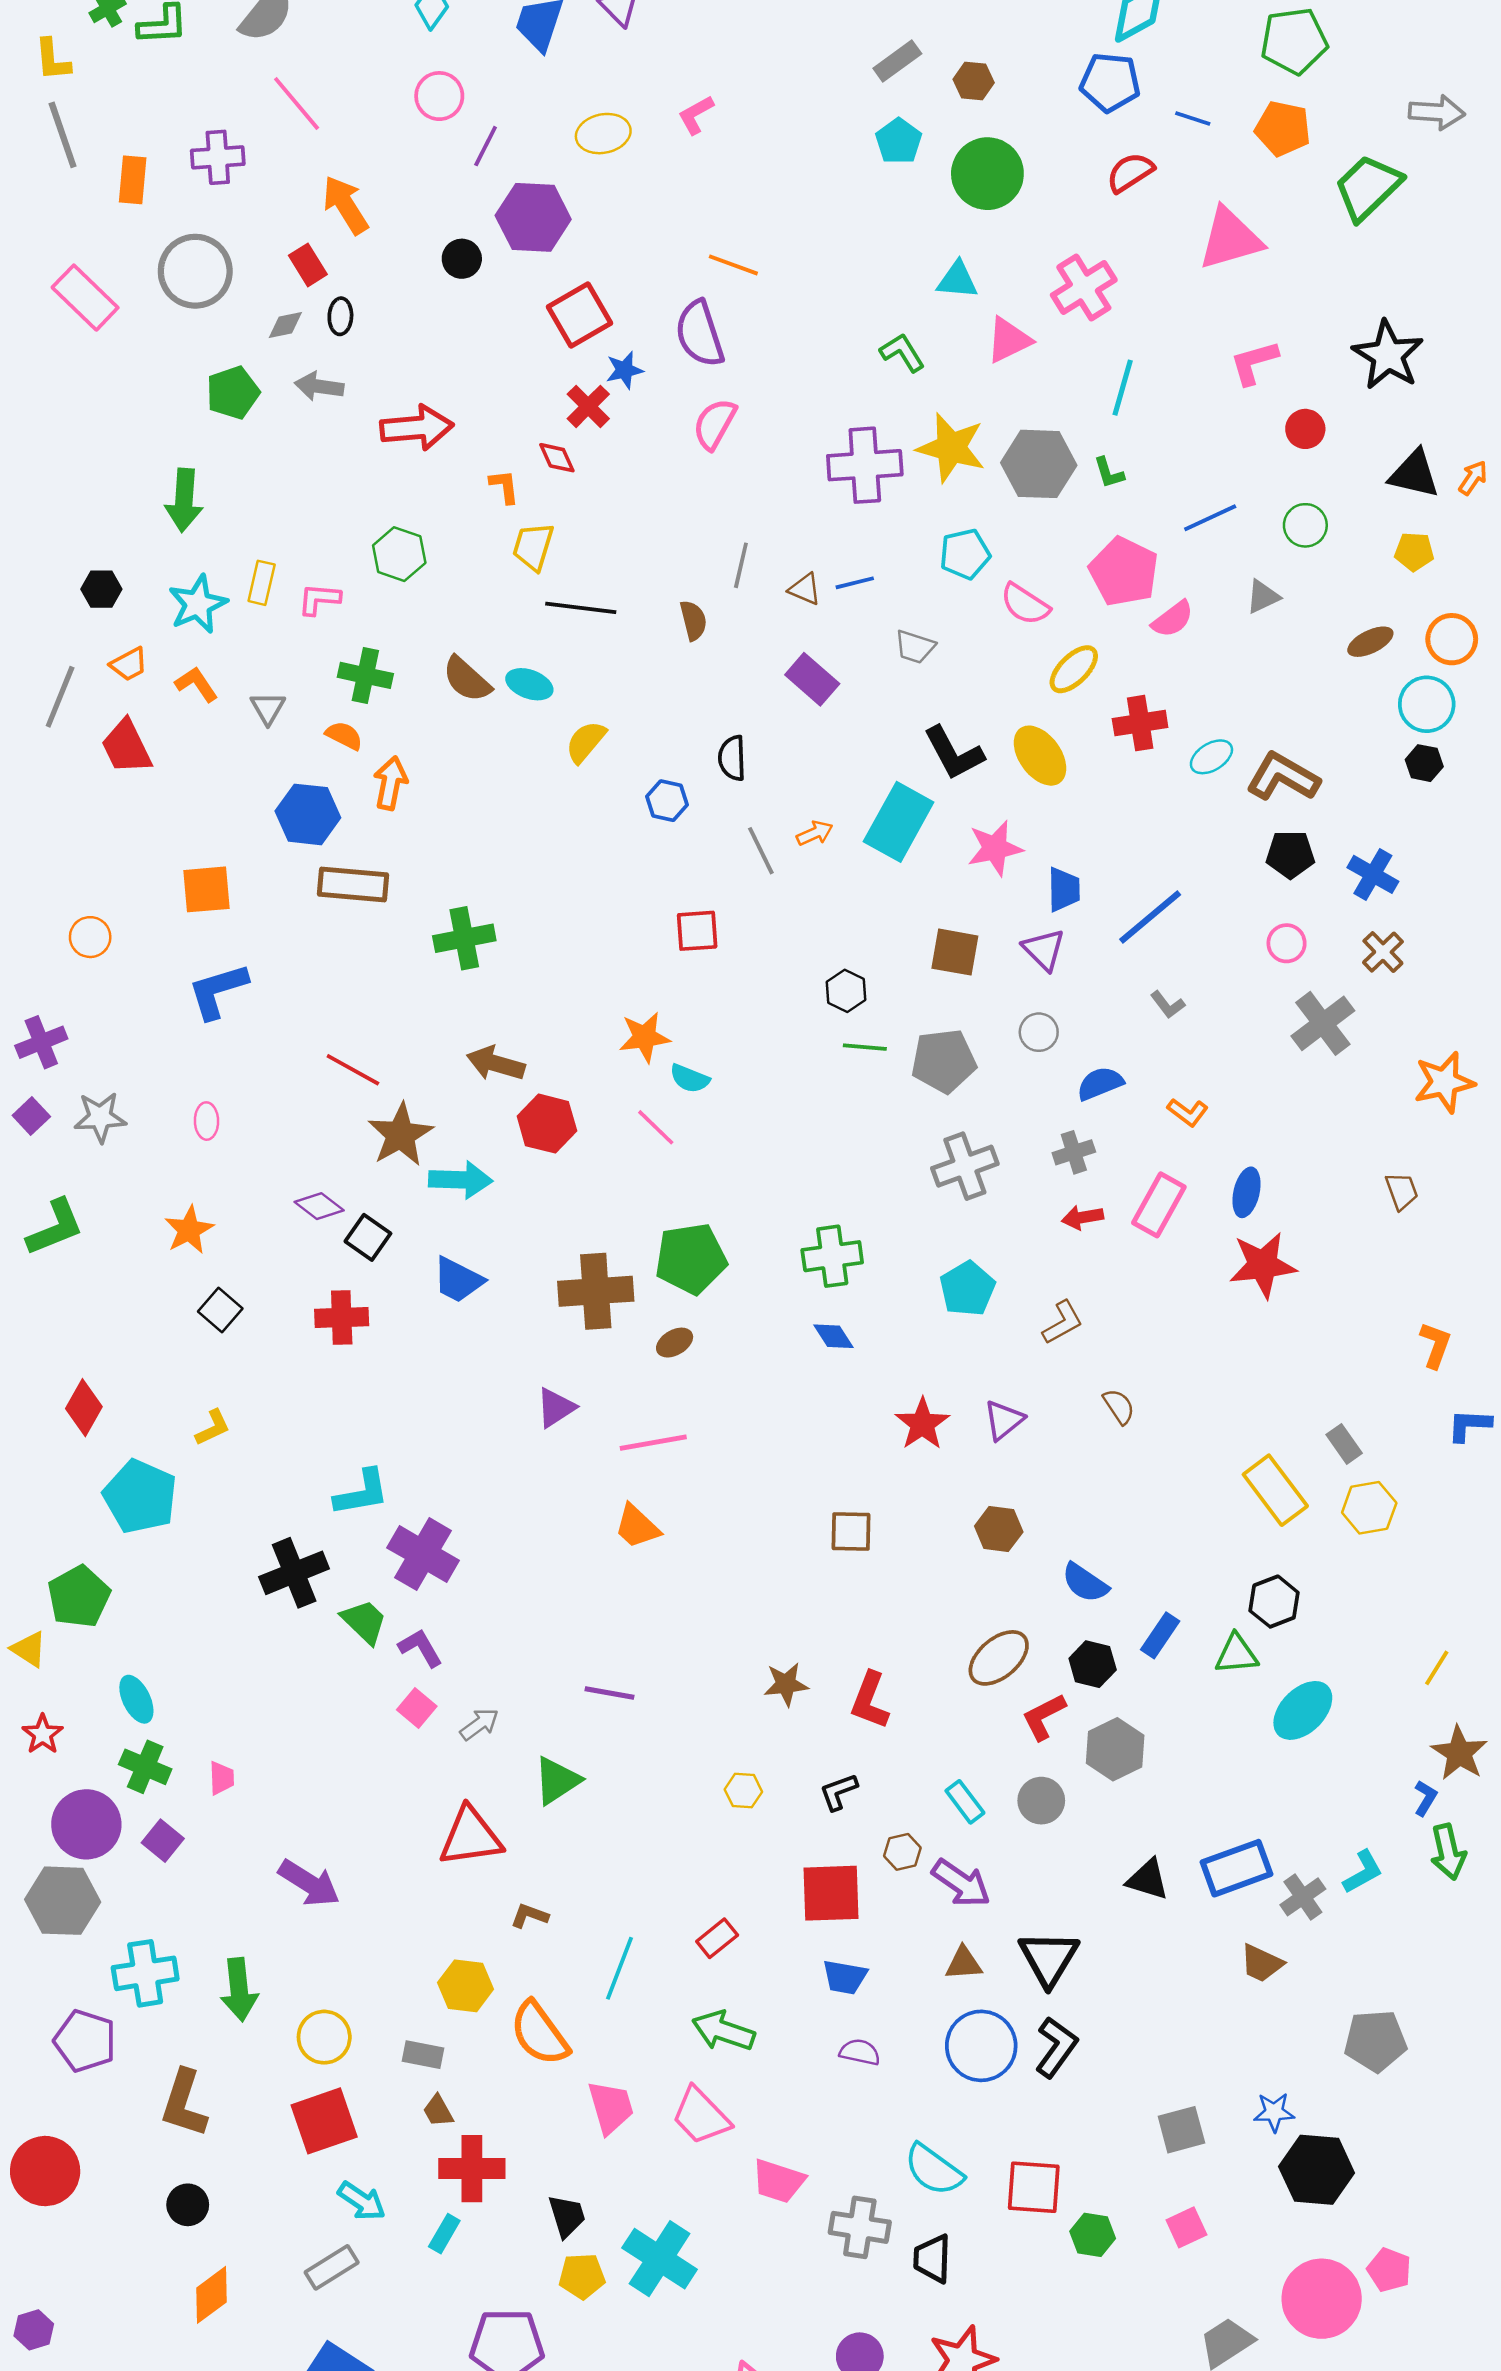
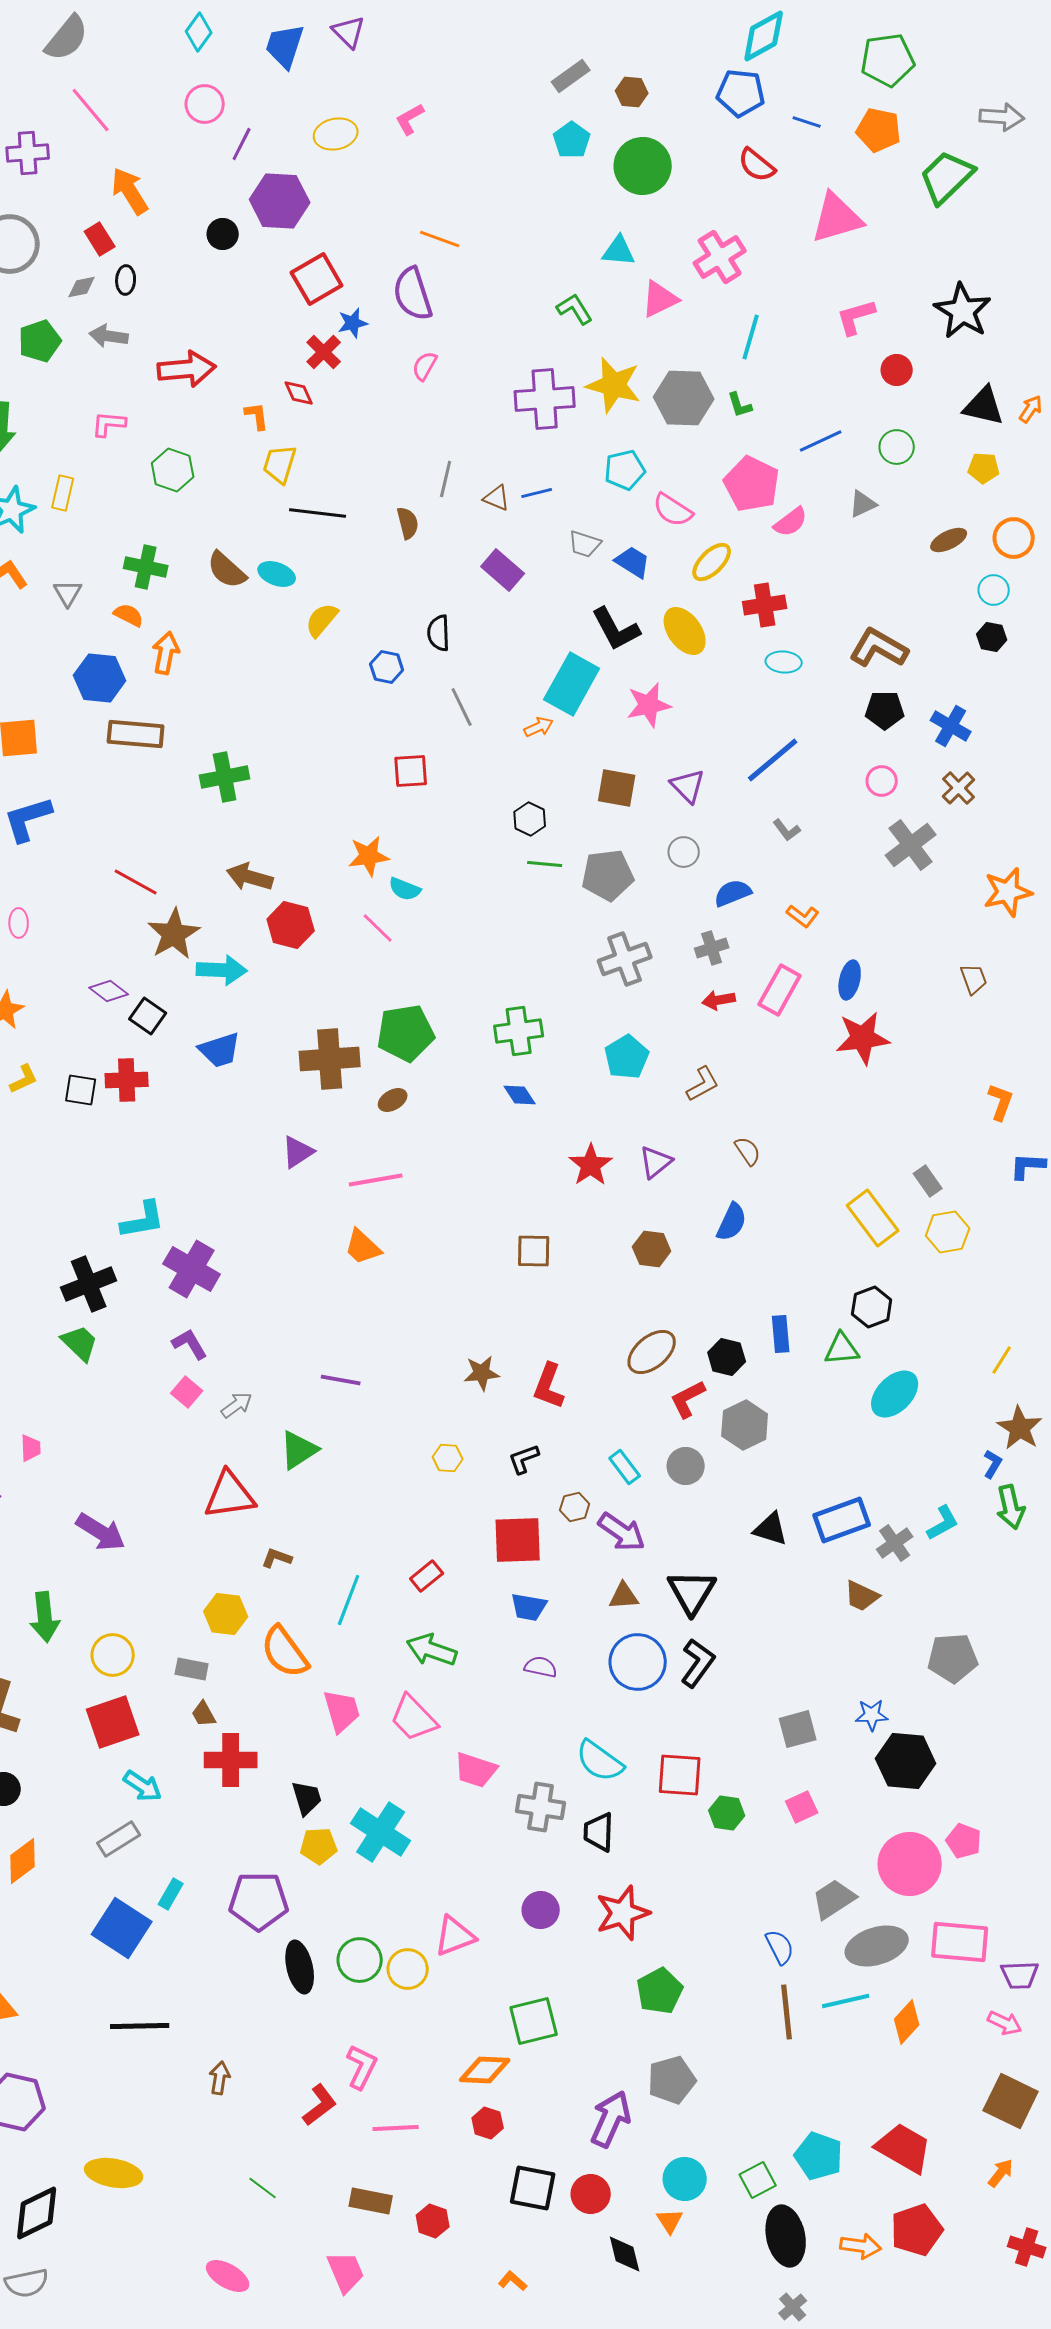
red semicircle: (1130, 172) -> (757, 165), turned -108
pink semicircle: (715, 424) -> (425, 366), size x0.7
pink L-shape: (319, 599) -> (109, 424), moved
cyan circle: (1427, 704) -> (994, 590), size x0.7
cyan ellipse: (1211, 757) -> (784, 662), moved, turned 36
orange arrow: (815, 833) -> (539, 727), moved
blue trapezoid: (1064, 889) -> (633, 562), moved, turned -57
blue trapezoid: (458, 1280) -> (220, 1050), turned -45
black square: (220, 1310) -> (81, 1090), moved, turned -32
yellow L-shape: (213, 1428) -> (24, 1079), moved
blue semicircle: (1085, 1583) -> (732, 1222), moved, turned -99
green trapezoid: (364, 1622) -> (80, 1343), moved
blue rectangle: (1160, 1635) -> (781, 1334), turned -39
cyan rectangle: (444, 2234) -> (171, 1894), moved

